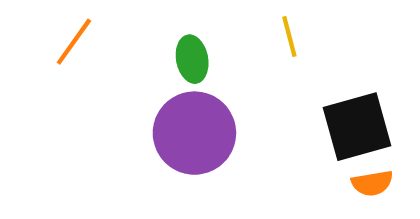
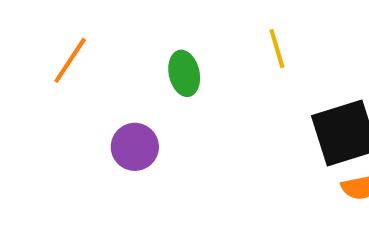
purple circle: (194, 133) -> (135, 147), moved, size x0.6

